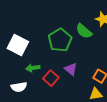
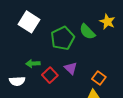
white square: (18, 45) -> (29, 22), moved

